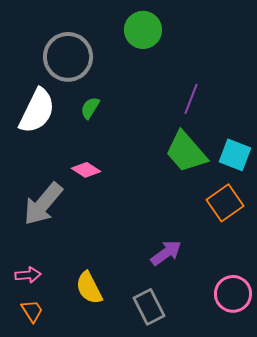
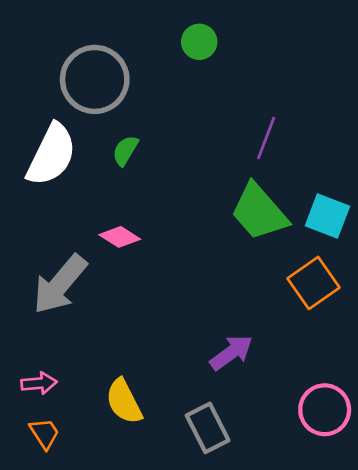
green circle: (143, 30) -> (199, 42), size x0.7

